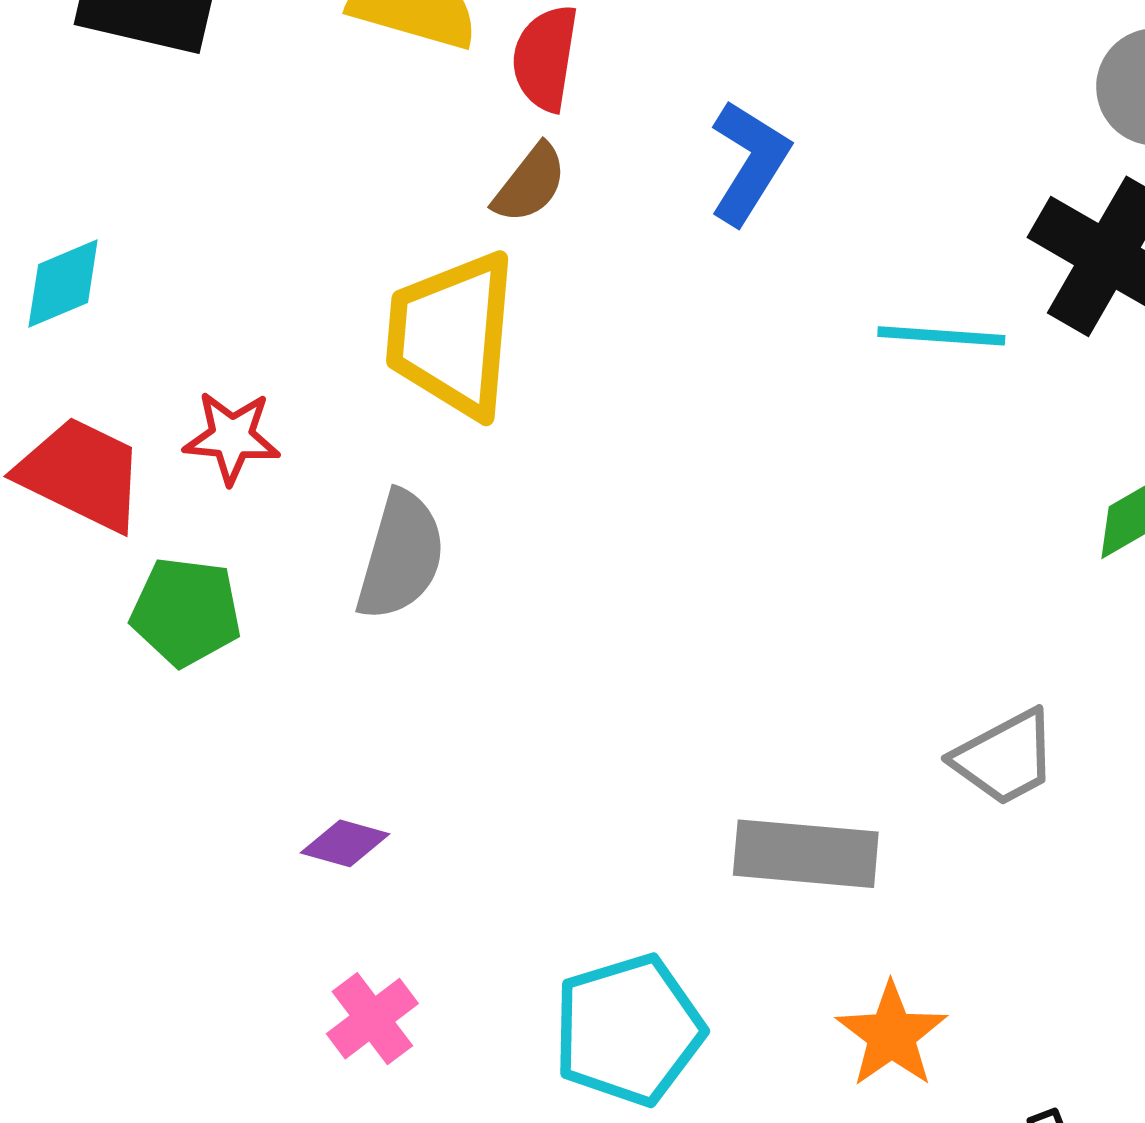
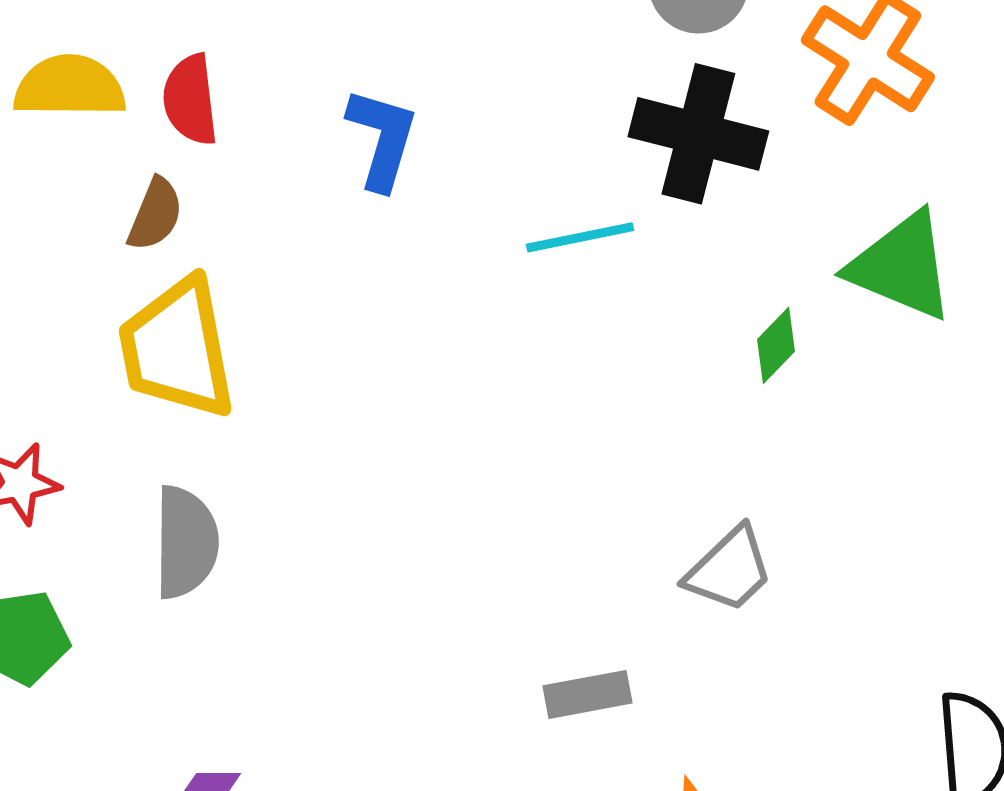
brown semicircle: (530, 184) -> (155, 214), moved
gray rectangle: (806, 854) -> (588, 694), size x0.7

